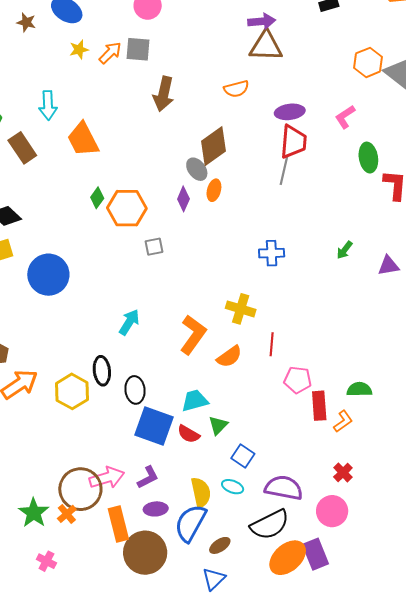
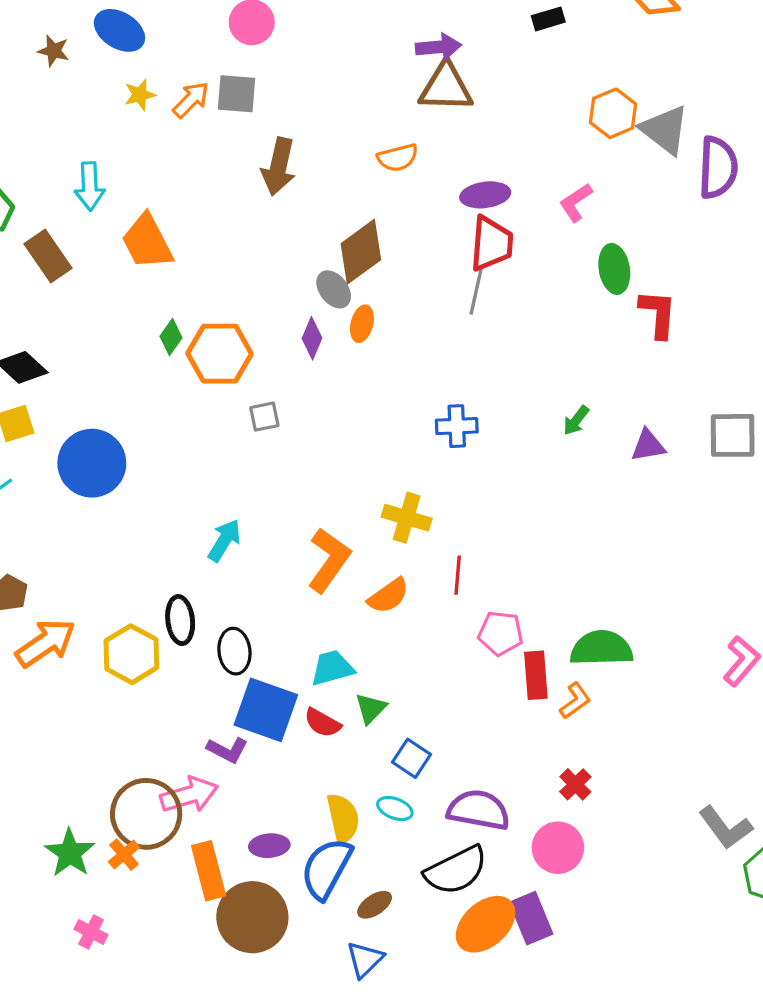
green semicircle: (359, 389) -> (601, 648), size x1.5
purple L-shape: (148, 477) -> (227, 750), moved, turned 55

